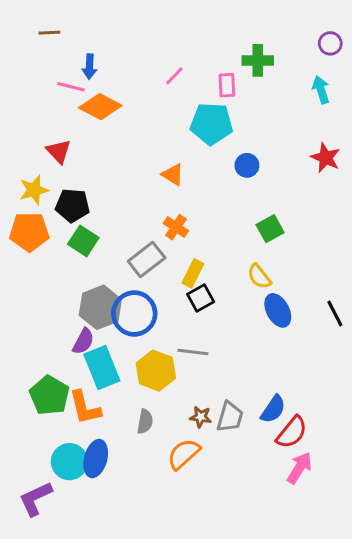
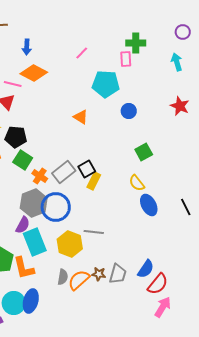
pink rectangle: (227, 85) -> (126, 59), moved
pink line: (71, 87) -> (13, 84), moved
orange cross: (176, 227) -> (40, 176), moved
black square: (201, 298) -> (87, 169), moved
orange semicircle: (184, 454) -> (79, 280), moved

